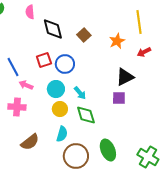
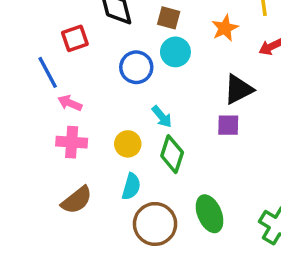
brown square: (84, 35) -> (169, 18), turned -32
red square: (44, 60) -> (75, 38), moved
cyan circle: (56, 89) -> (175, 52), moved
pink cross: (17, 107) -> (72, 142), moved
green diamond: (86, 115) -> (172, 154), turned 35

